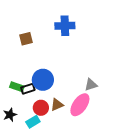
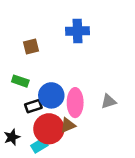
green rectangle: (17, 87) -> (20, 81), moved
pink ellipse: (80, 105) -> (75, 103), moved, turned -35
red circle: (41, 108) -> (49, 129), size x1.6

